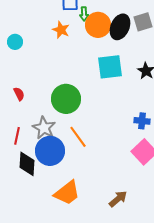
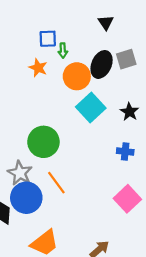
orange circle: (98, 25) -> (77, 76), moved
cyan square: (110, 67) -> (91, 107), turned -36
blue cross: (142, 121) -> (125, 152), moved

